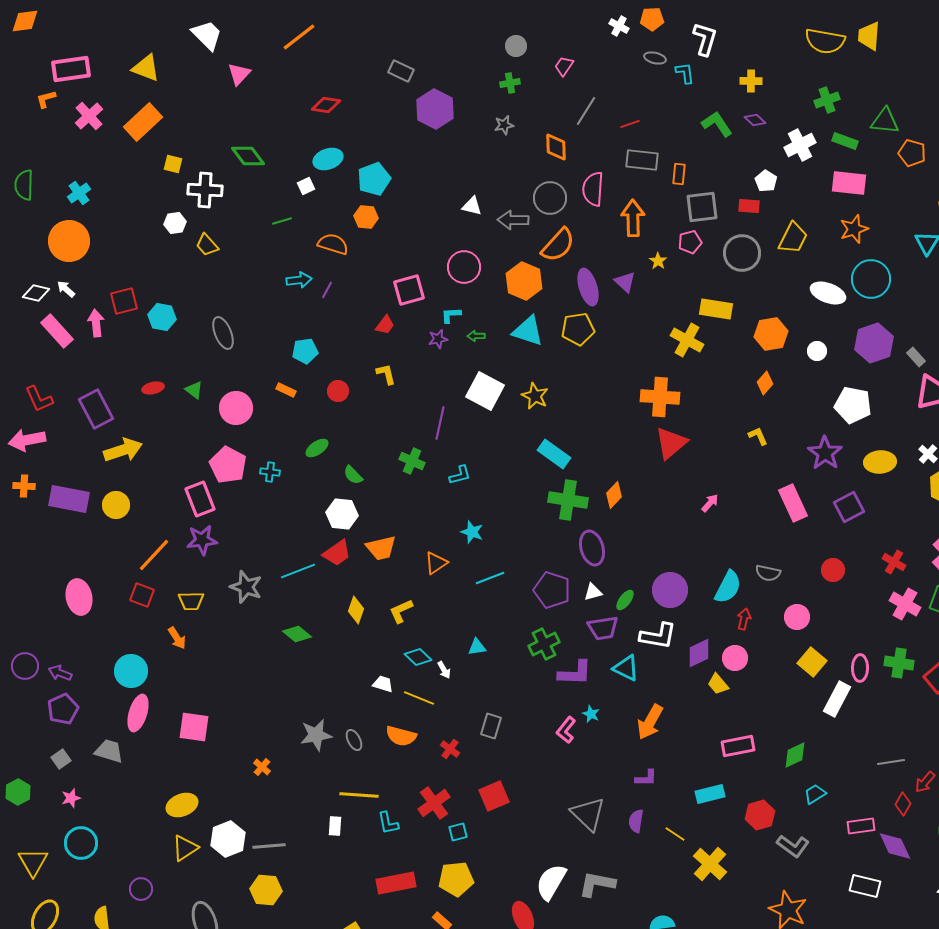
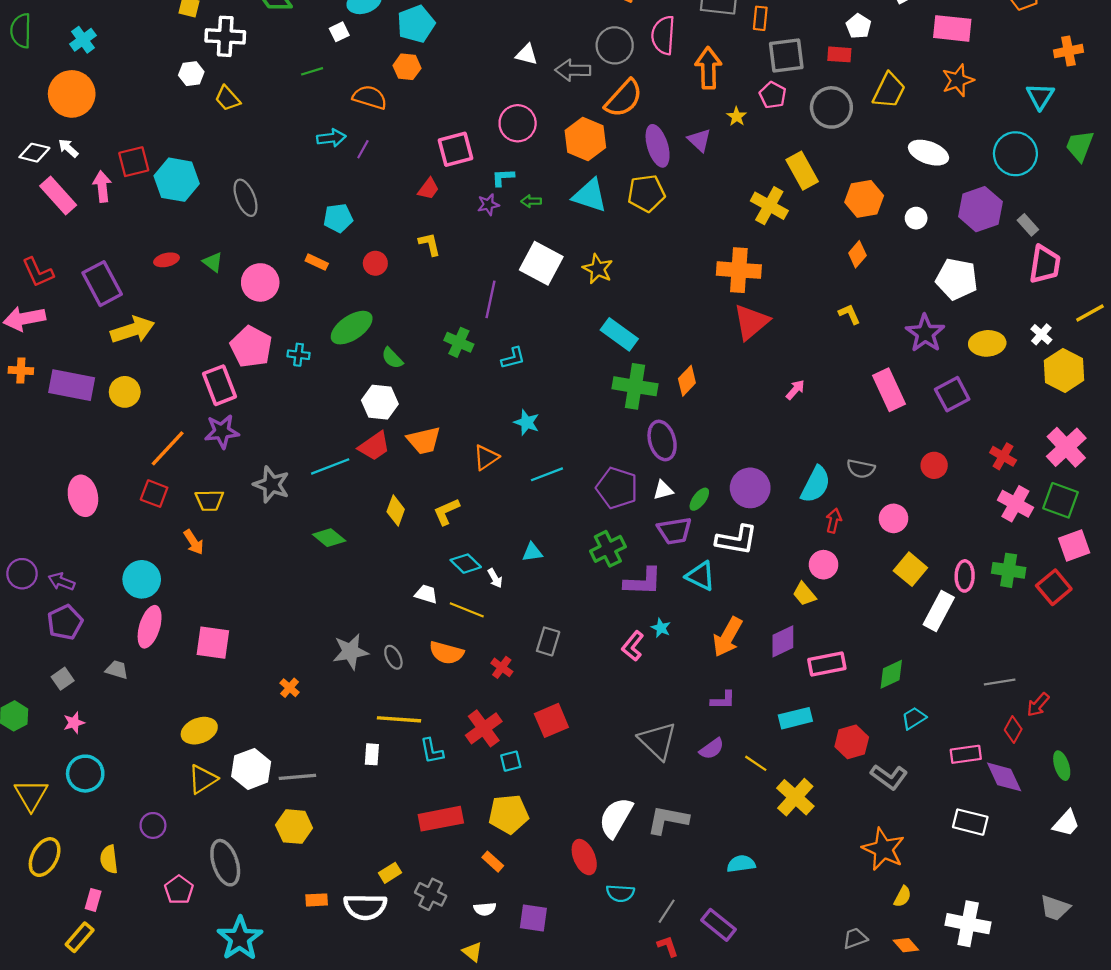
pink pentagon: (690, 242) -> (773, 95), turned -30
cyan circle: (871, 279) -> (1015, 154), moved
yellow rectangle: (716, 309) -> (802, 171), turned 52
cyan hexagon: (162, 317) -> (177, 180), size x1.4
green ellipse: (317, 448) -> (352, 328), size x1.6
purple diamond: (699, 653) -> (783, 641), moved
gray trapezoid: (109, 751) -> (117, 670), size x0.7
purple semicircle: (636, 821) -> (712, 749), turned -135

